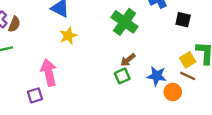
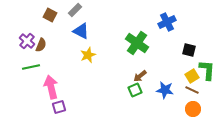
black square: (183, 20) -> (189, 50), moved
pink arrow: (49, 72) -> (51, 87), moved
orange circle: (173, 92) -> (193, 109), moved

